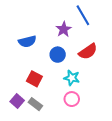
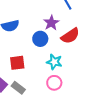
purple star: (64, 29) -> (51, 23), moved
red square: (34, 79) -> (17, 63), turned -35

